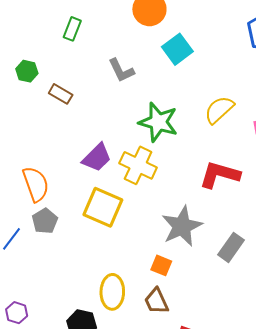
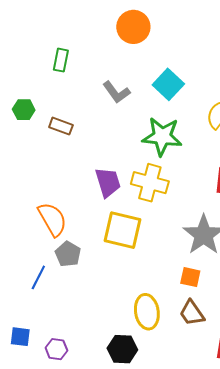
cyan square: (177, 49) -> (168, 84), moved
purple trapezoid: (97, 158) -> (108, 182), turned -52

